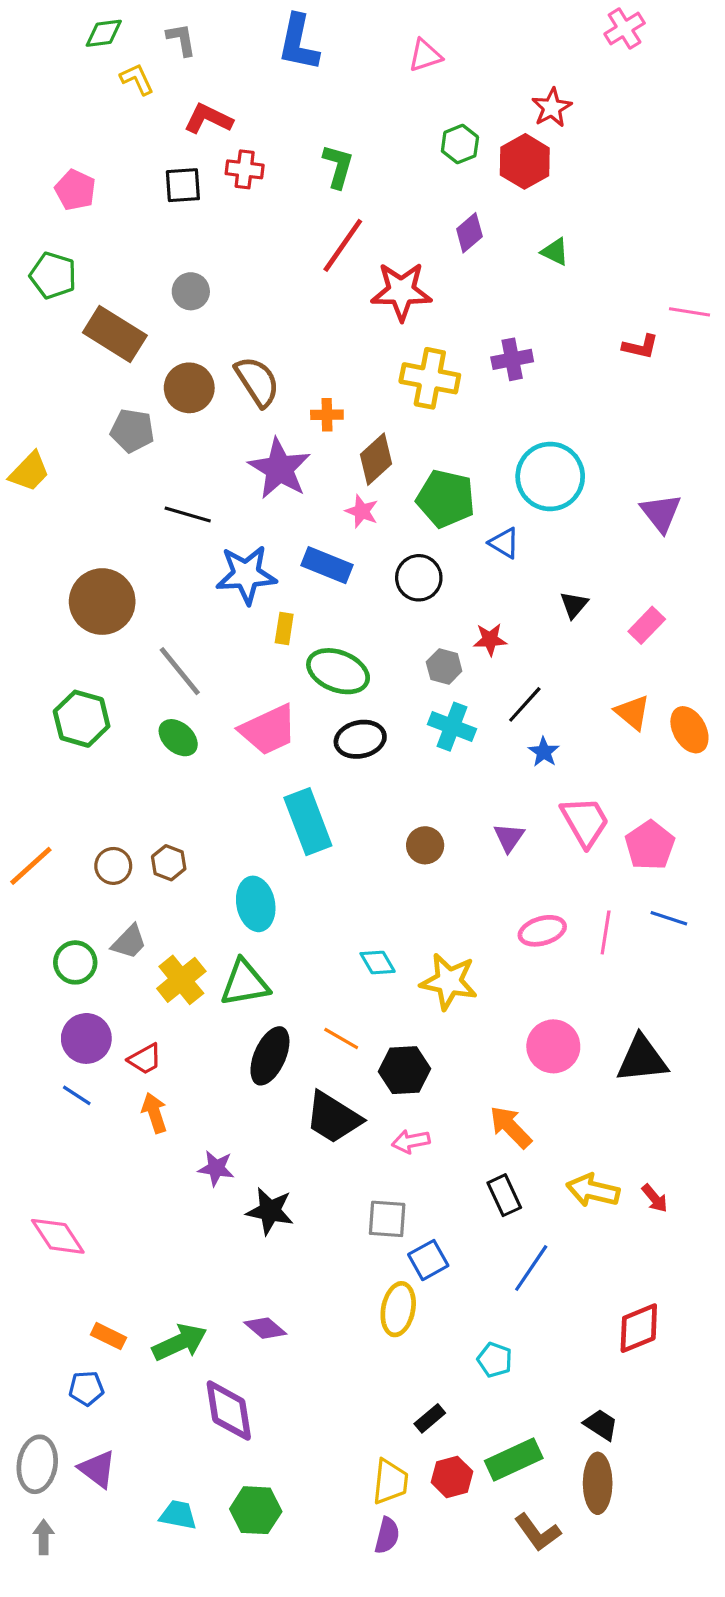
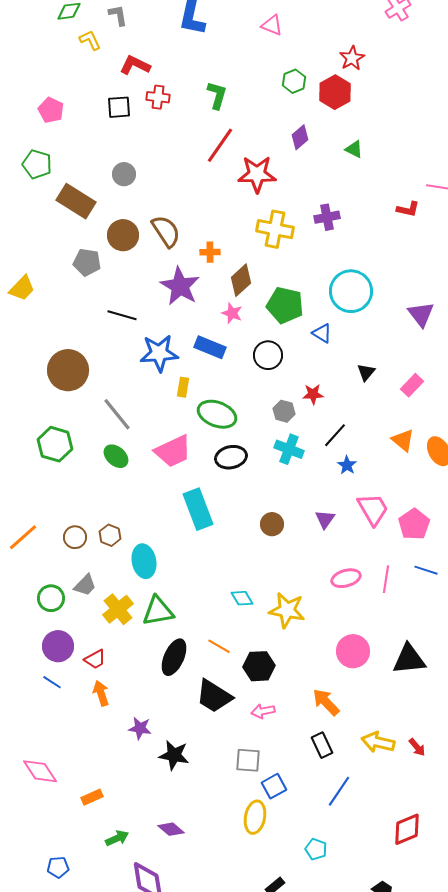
pink triangle: (425, 55) -> (272, 25), turned 40
cyan ellipse: (256, 904) -> (144, 561), moved
orange rectangle: (108, 1336) -> (92, 797), moved, turned -50
green arrow: (180, 1342) -> (117, 838), size x0.7

